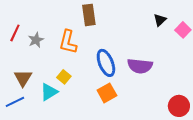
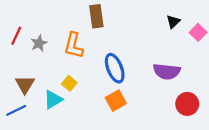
purple semicircle: (140, 66) -> (167, 71), moved
red circle: (179, 106) -> (187, 104), moved

